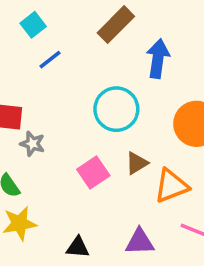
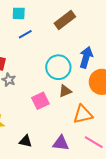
cyan square: (33, 25) -> (19, 13), turned 32
blue arrow: (158, 59) -> (86, 57), moved
brown triangle: (137, 163) -> (65, 91), moved

